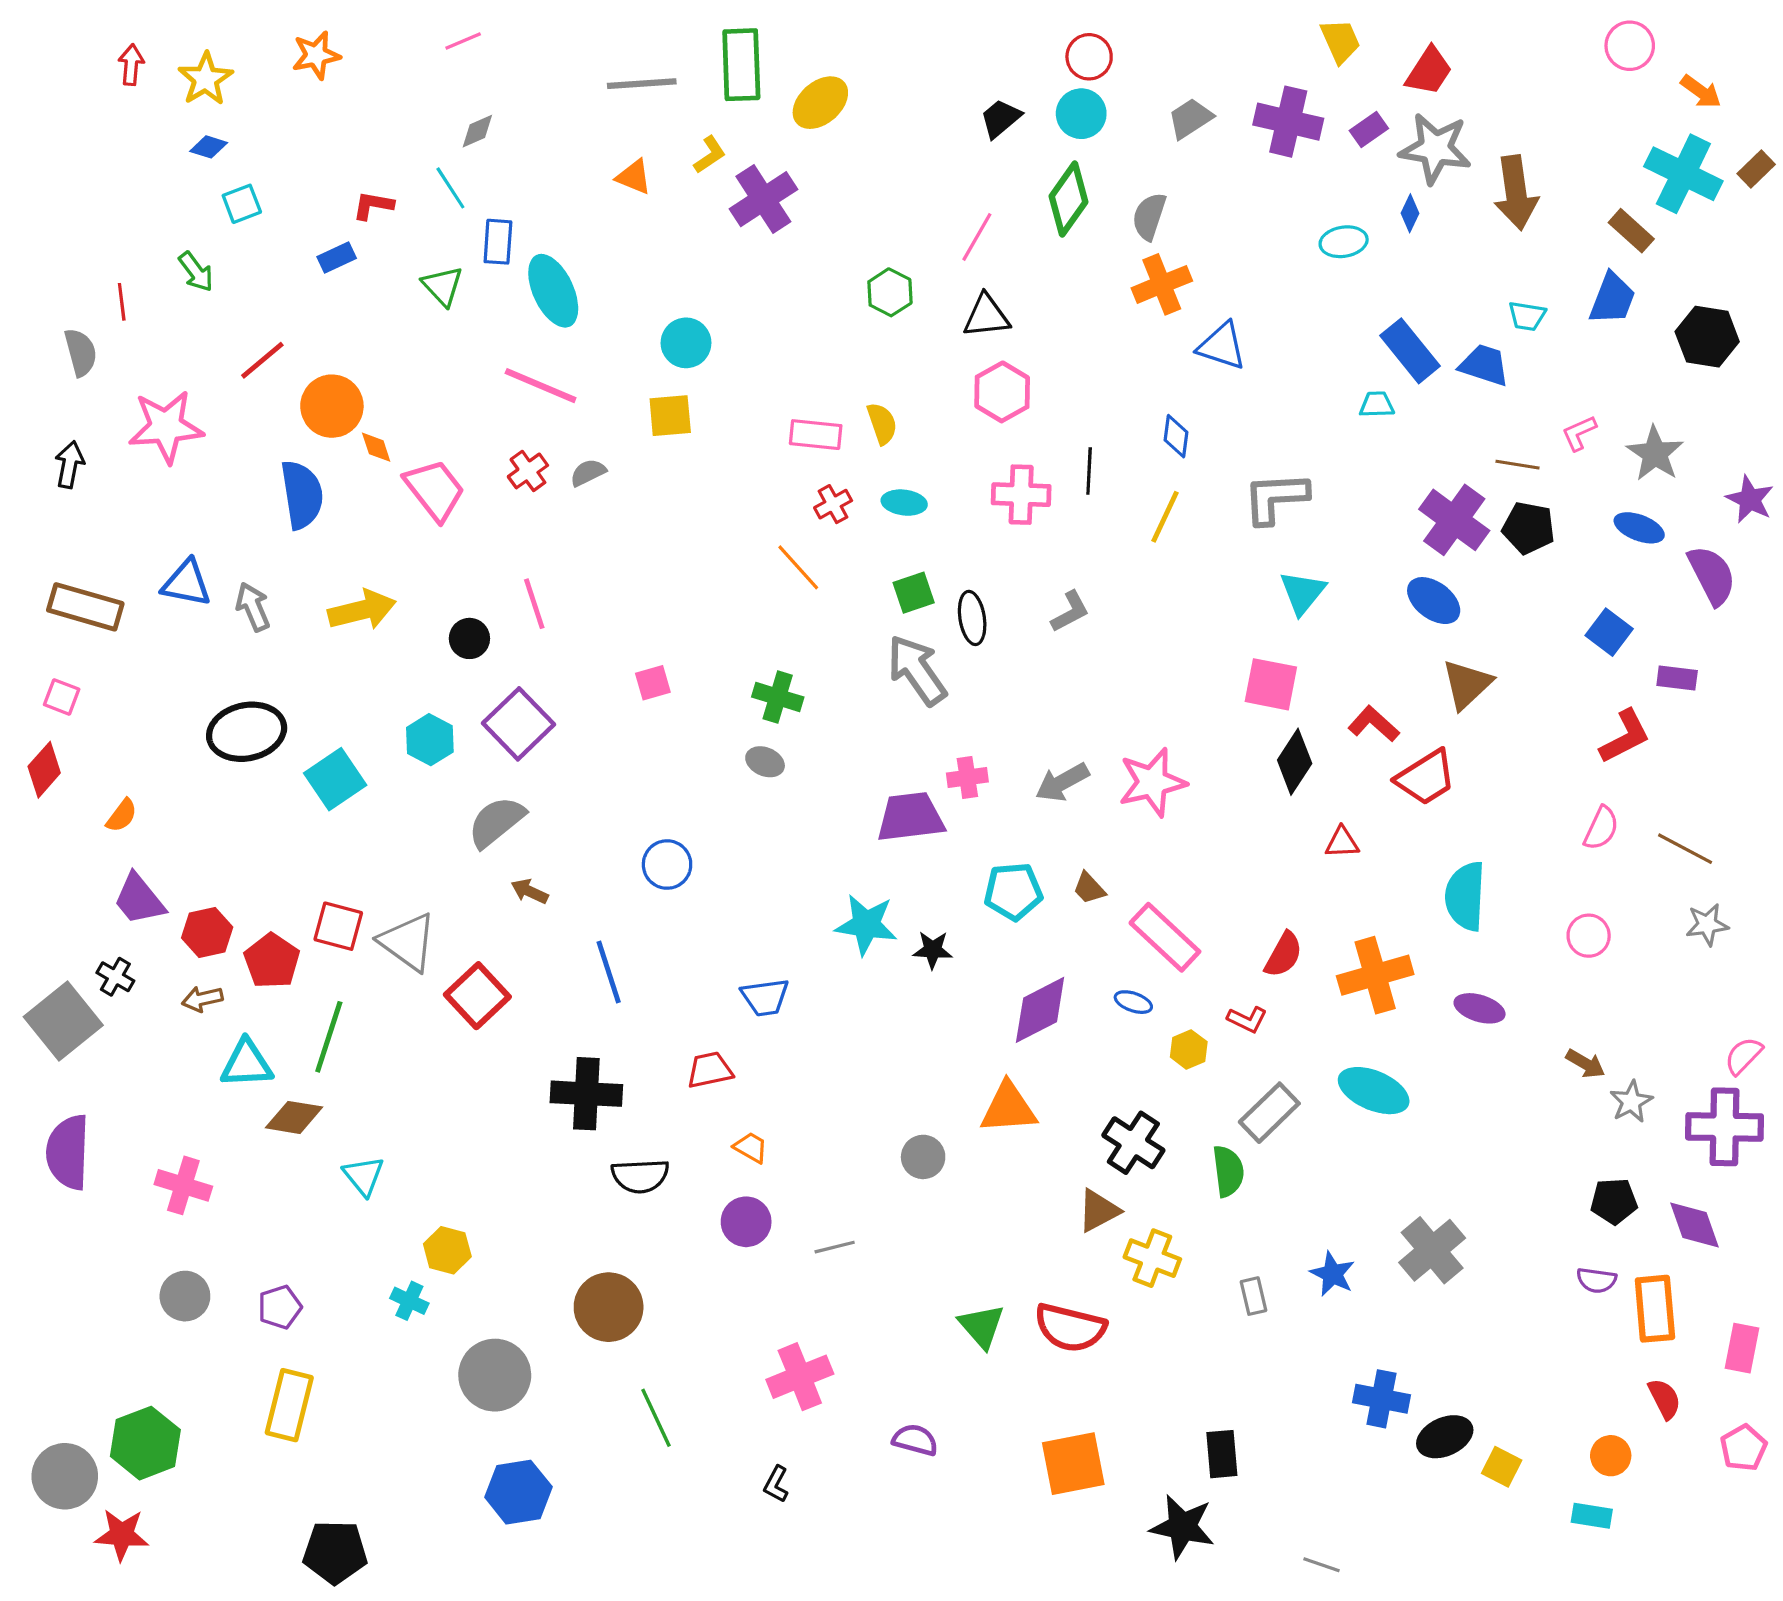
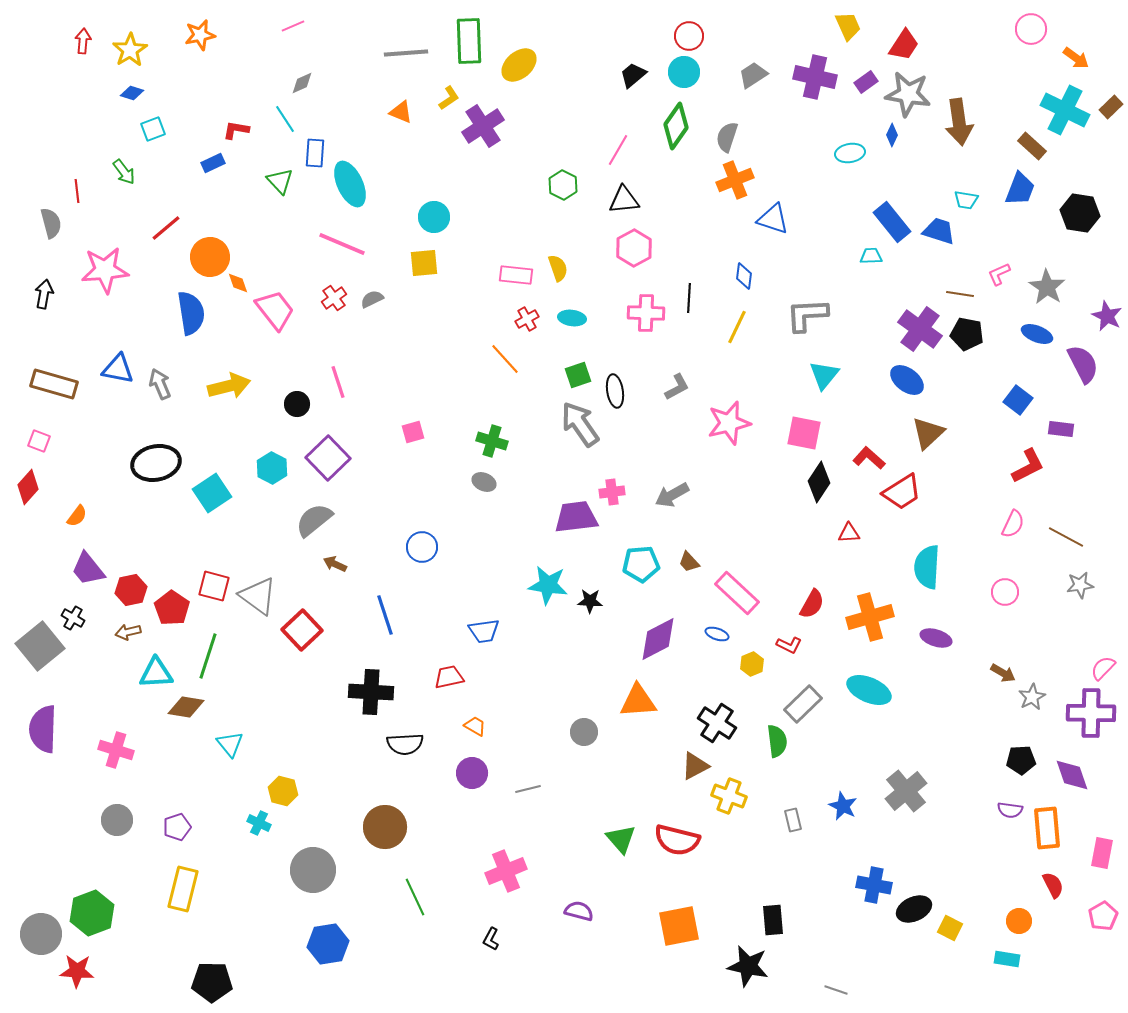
pink star: (1152, 782) -> (729, 423), moved

